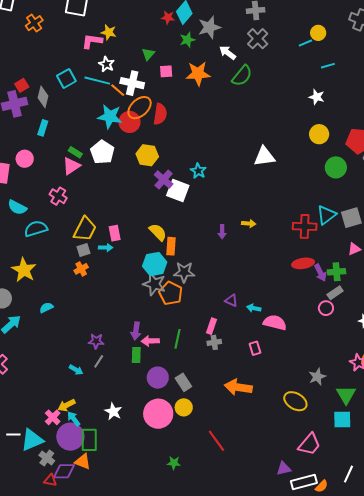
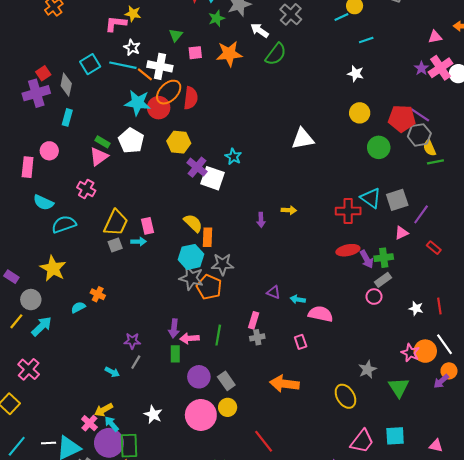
cyan triangle: (326, 215) -> (371, 198), turned -45
orange cross: (81, 269) -> (98, 294), moved, turned -32
yellow ellipse: (295, 401) -> (345, 396), turned 30
cyan square: (342, 420) -> (395, 436), moved

